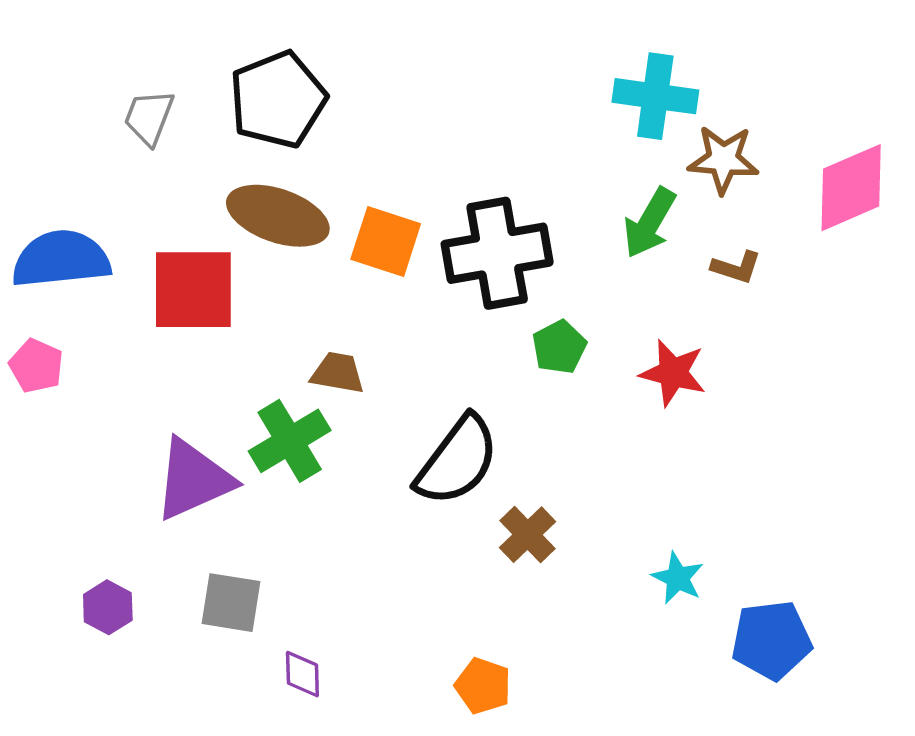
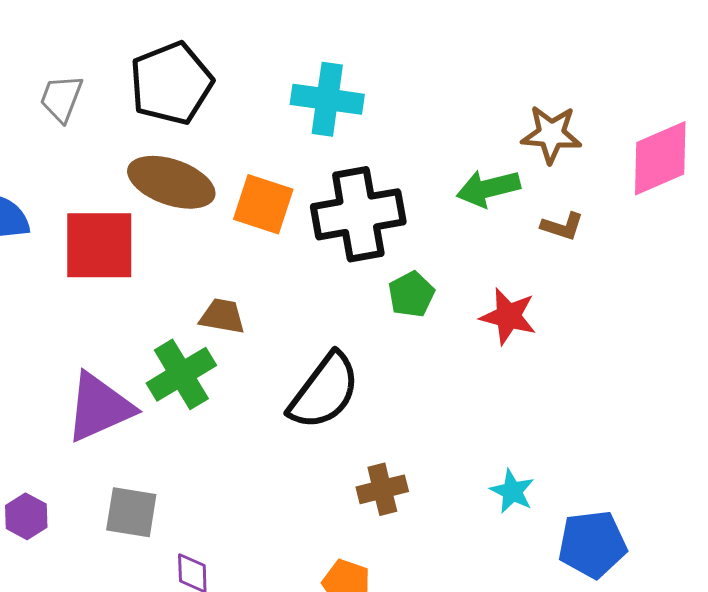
cyan cross: (655, 96) -> (327, 99), moved
green arrow: (650, 223) -> (488, 188), turned 46
brown cross: (528, 535) -> (382, 489), moved, turned 30

